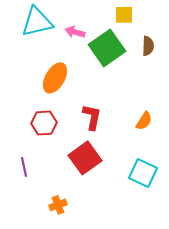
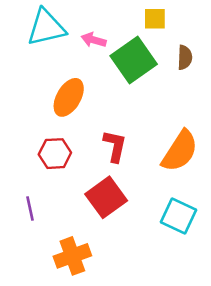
orange semicircle: (144, 121) -> (180, 151), size x1.8
orange cross: (58, 205) -> (72, 256), size x1.6

